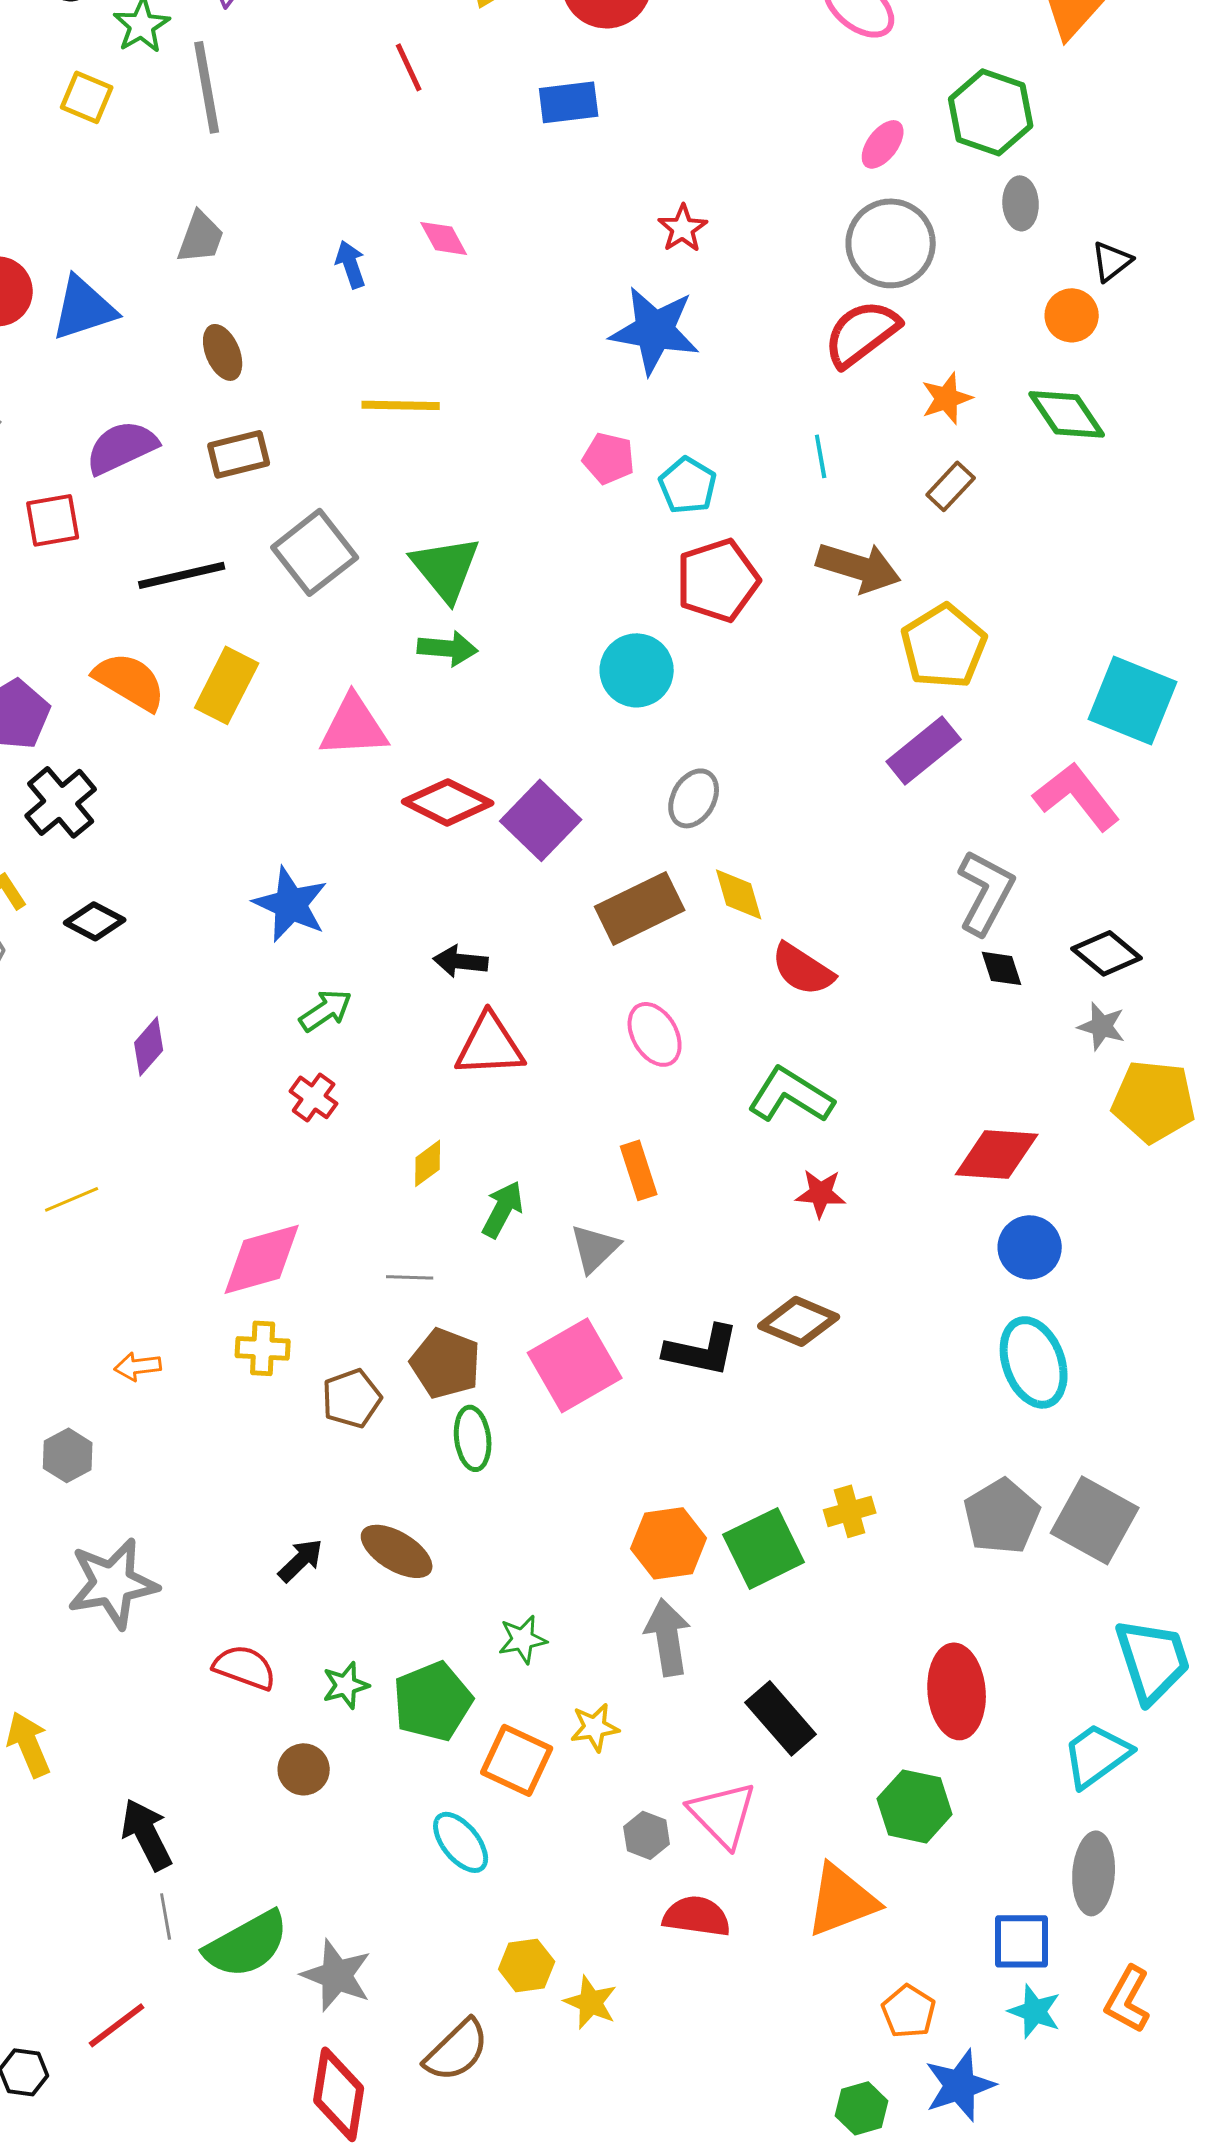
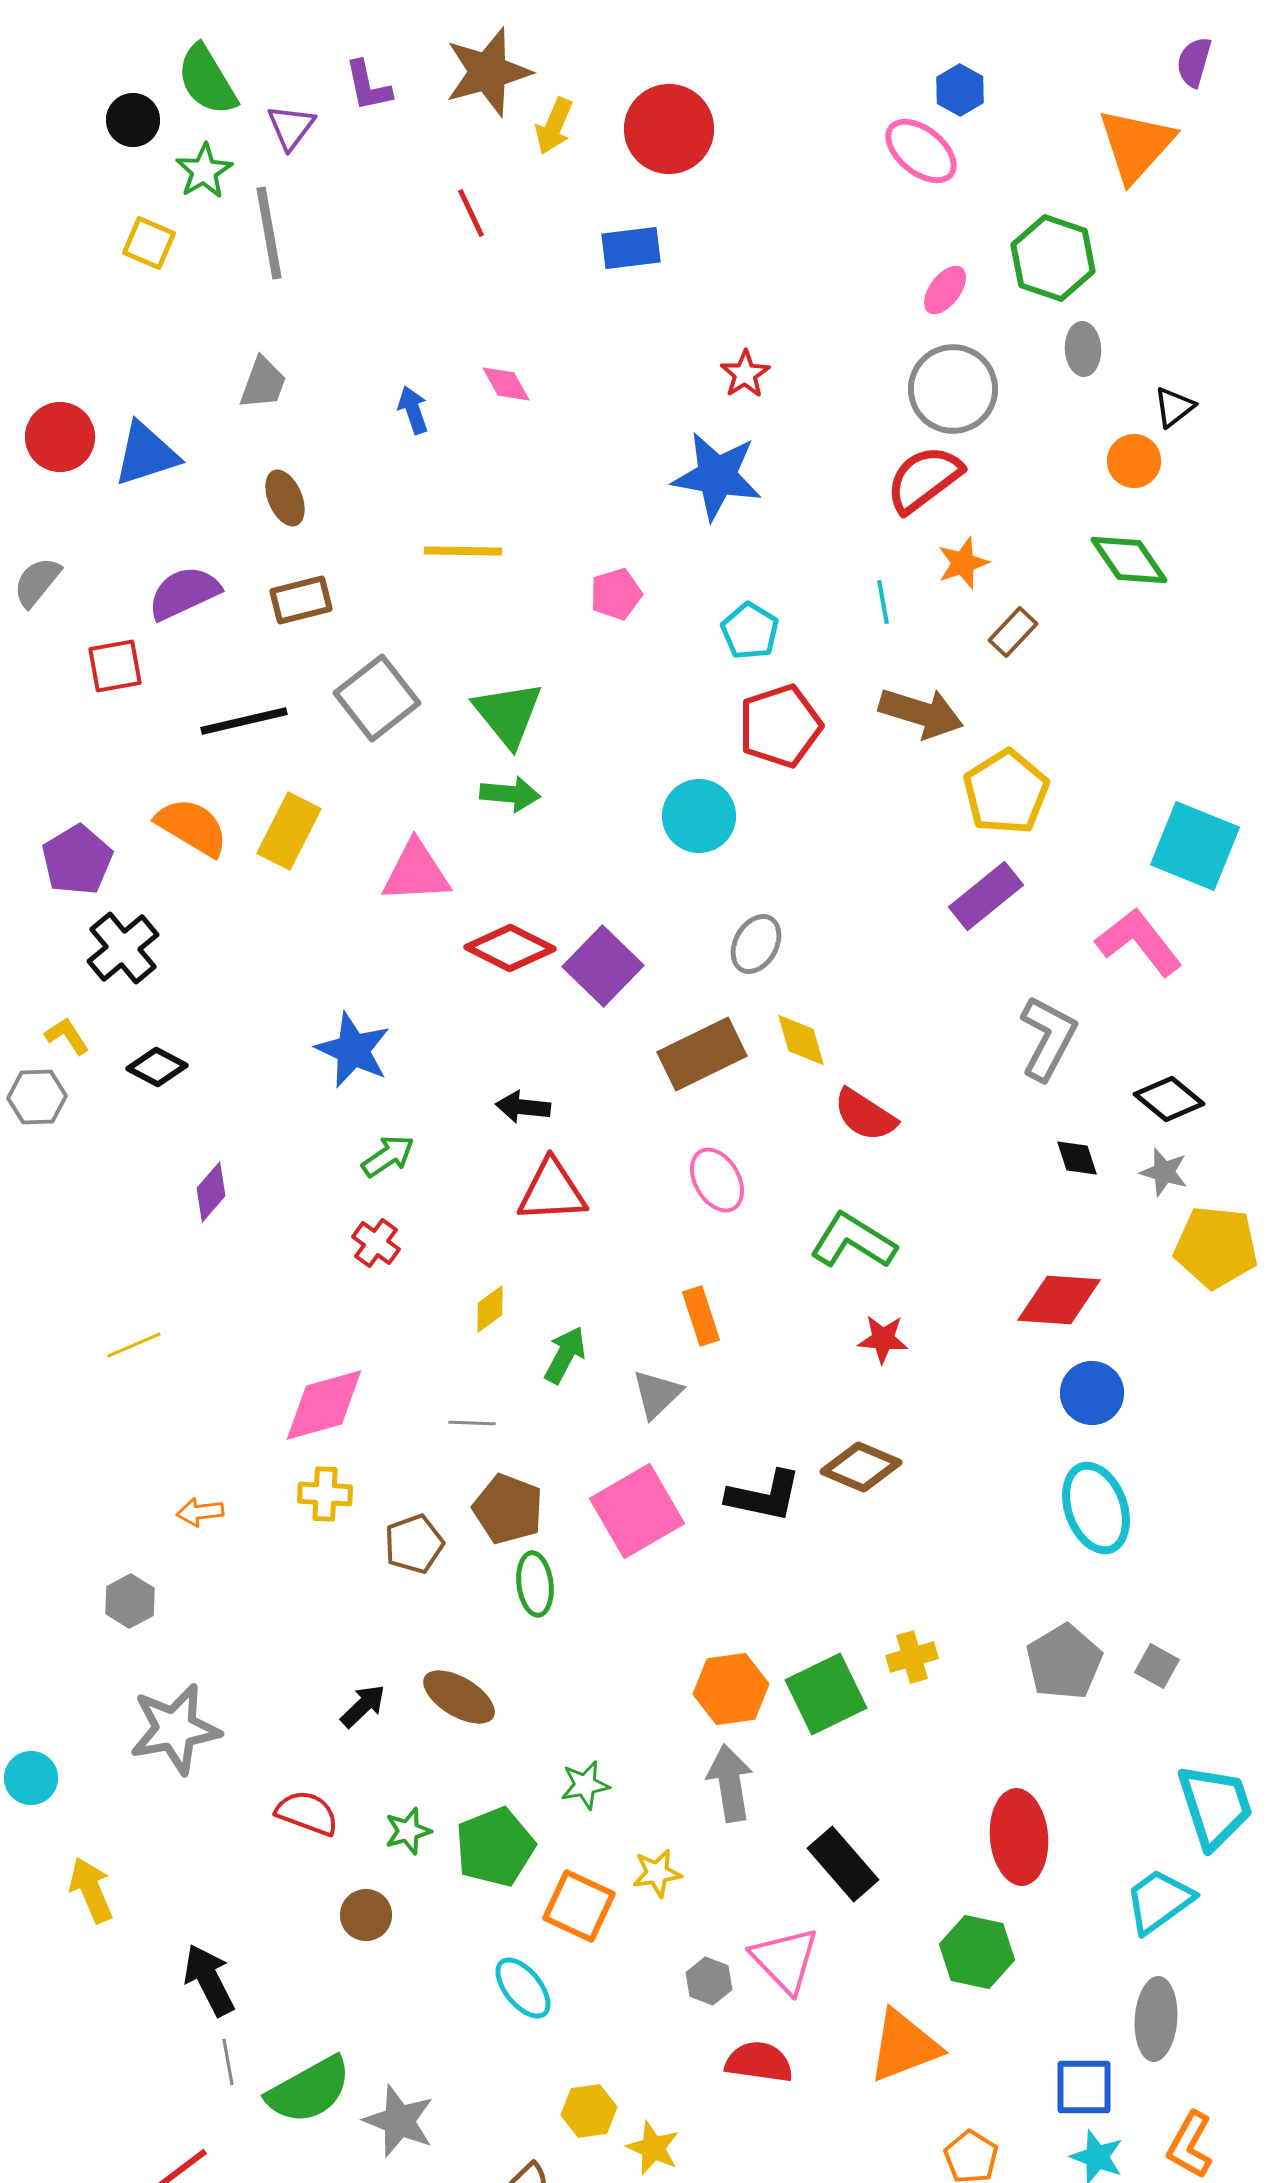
orange star: (947, 398) -> (963, 563), moved
pink pentagon: (609, 458) -> (616, 594), moved, turned -30
black diamond: (1002, 968) -> (1077, 1158), moved
gray square: (1095, 1520) -> (1157, 1666), size x0.5

